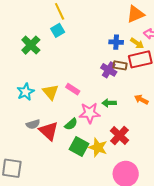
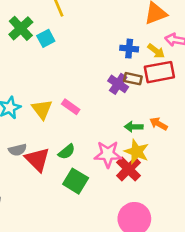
cyan square: (58, 30) -> (46, 38), moved
green cross: (31, 45) -> (21, 28), moved
green arrow: (109, 103) -> (134, 127), moved
pink star: (90, 113) -> (108, 154), moved
yellow star: (98, 147) -> (137, 152), moved

